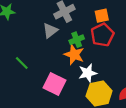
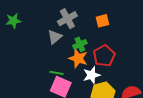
red pentagon: (102, 35) -> (104, 56), moved
green line: (22, 63) -> (56, 73), moved, turned -32

